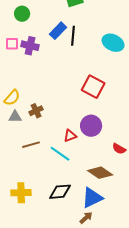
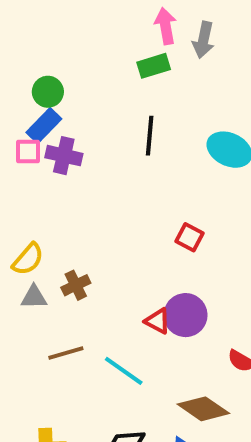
blue rectangle: (58, 31) -> (44, 126), moved
red square: (93, 87) -> (189, 237), size x0.6
red triangle: (70, 136) -> (158, 321), moved, turned 48

